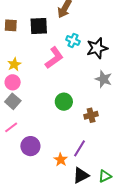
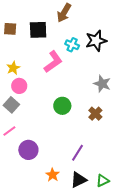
black star: (97, 48) -> (96, 41), moved
pink circle: (13, 82) -> (19, 86), moved
brown cross: (91, 115) -> (95, 114), moved, turned -32
orange star: (61, 160) -> (53, 175), moved

